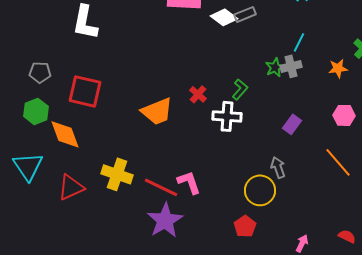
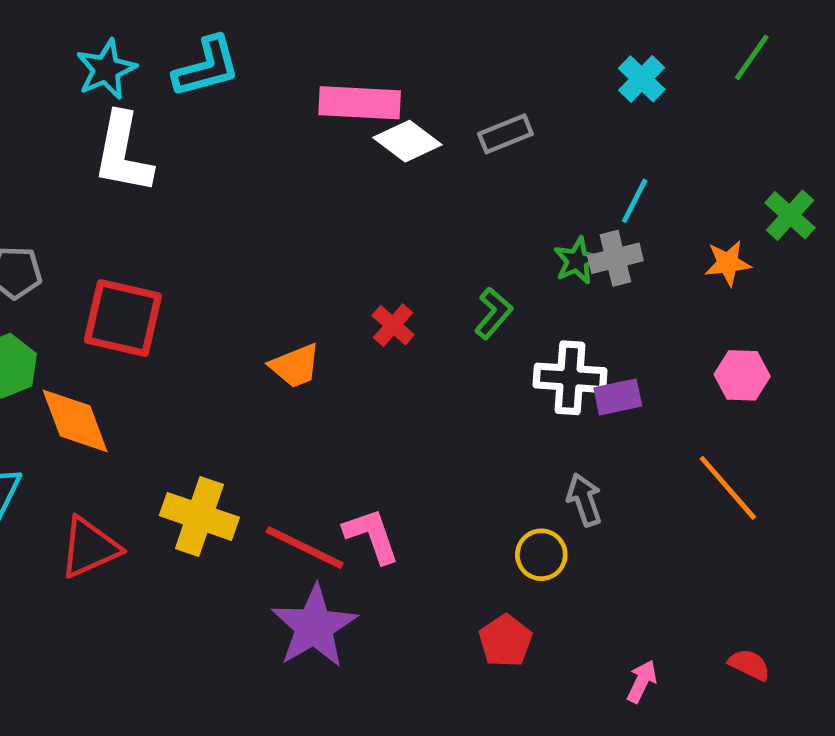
white diamond: (224, 17) -> (407, 141), moved
orange trapezoid: (157, 111) -> (295, 366), size x0.7
white cross: (227, 116) -> (570, 378), moved
purple rectangle: (292, 124) -> (618, 397), turned 42
yellow circle: (260, 190) -> (541, 555), size x0.7

